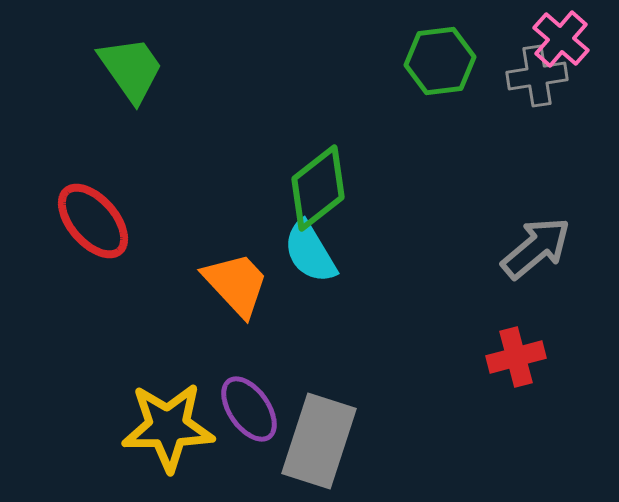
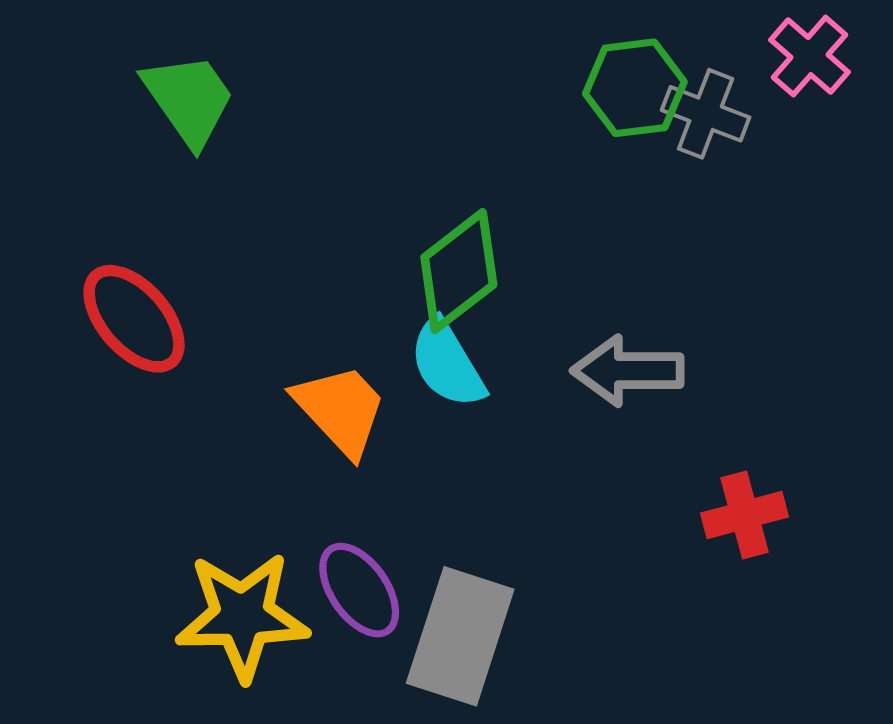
gray cross: (537, 76) -> (706, 114), moved, turned 30
gray arrow: (536, 248) -> (628, 371), moved, turned -140

